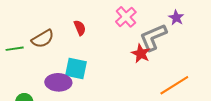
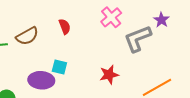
red star: (141, 54) -> (109, 75), moved, turned 30
cyan square: (76, 68) -> (59, 67), size x0.7

